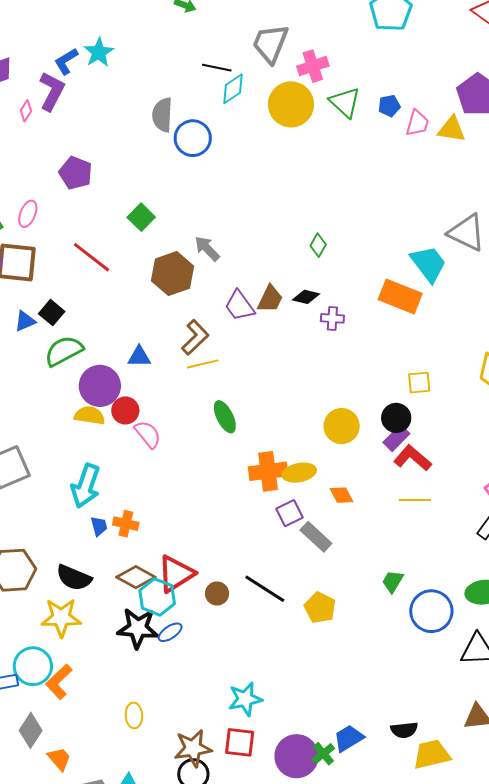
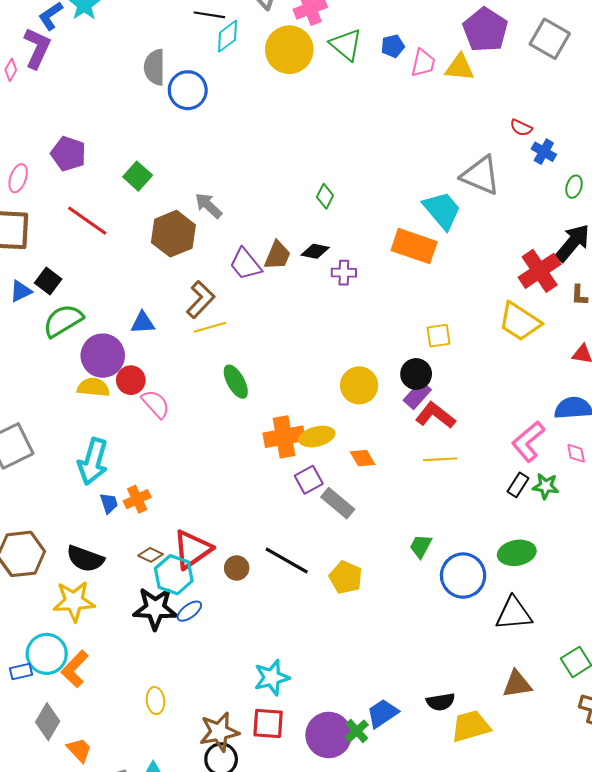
purple pentagon: (76, 173) -> (68, 154), moved
orange cross: (126, 524) -> (137, 499), turned -35
brown diamond: (136, 577) -> (151, 555), size x0.6

